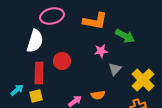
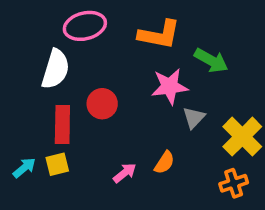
pink star: (101, 51) -> (170, 86), size x1.5
cyan arrow: (17, 90) -> (24, 168), moved
orange semicircle: (98, 95) -> (164, 163), turned -48

